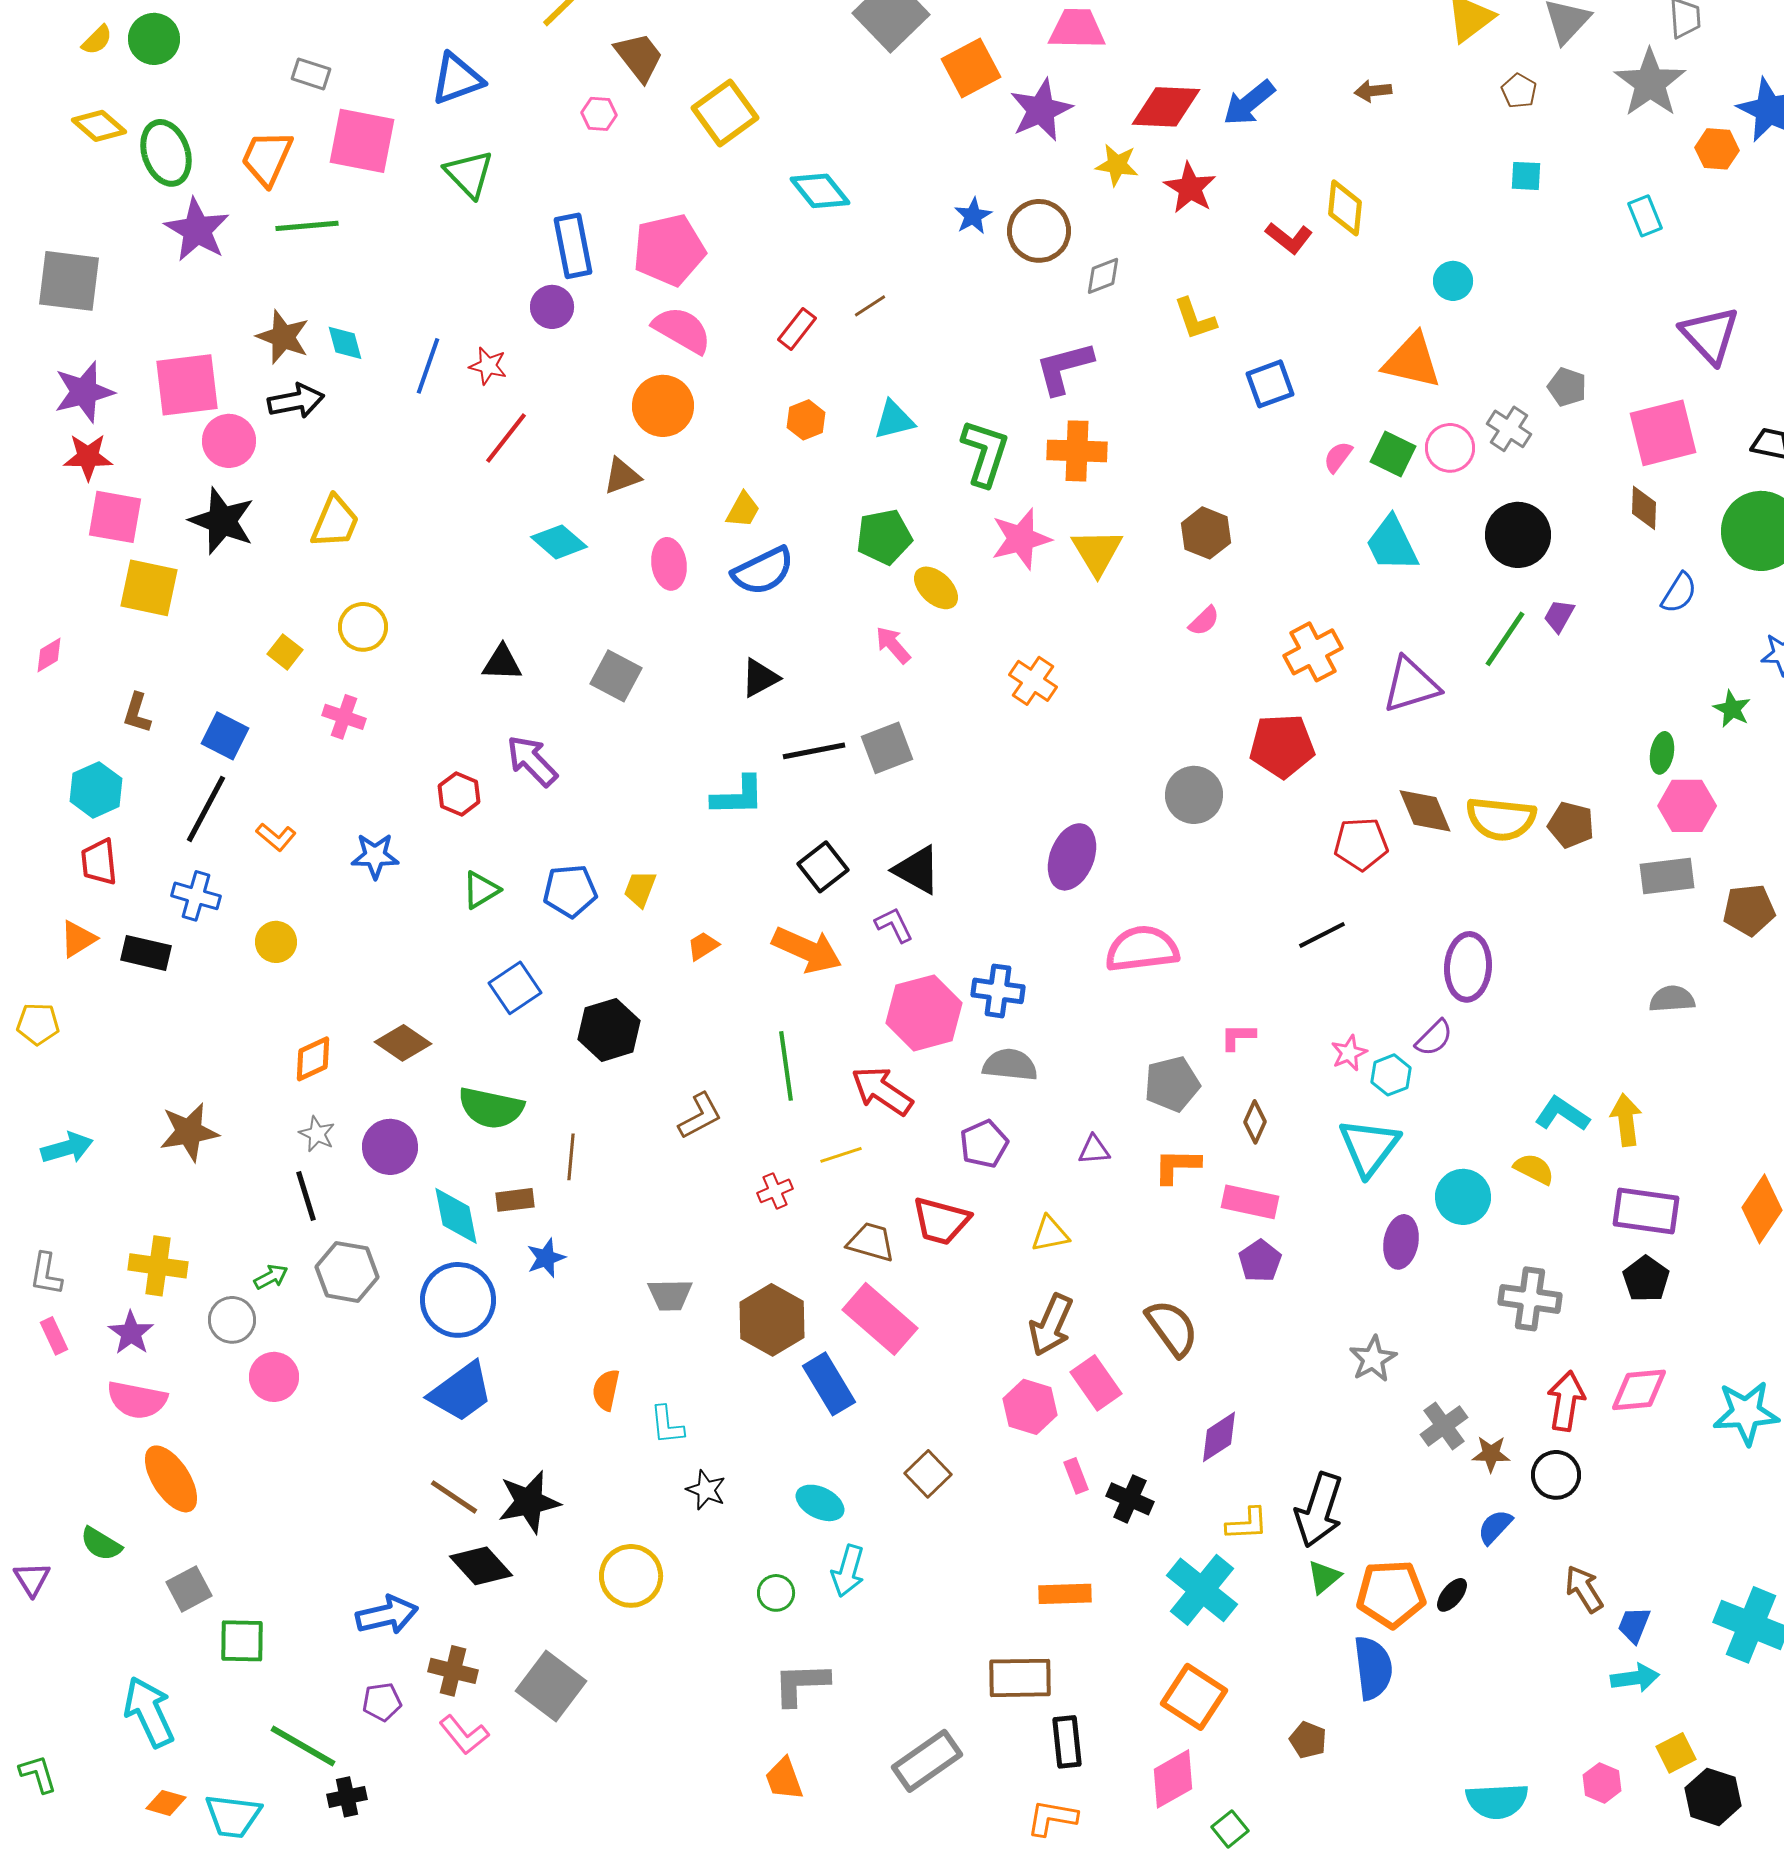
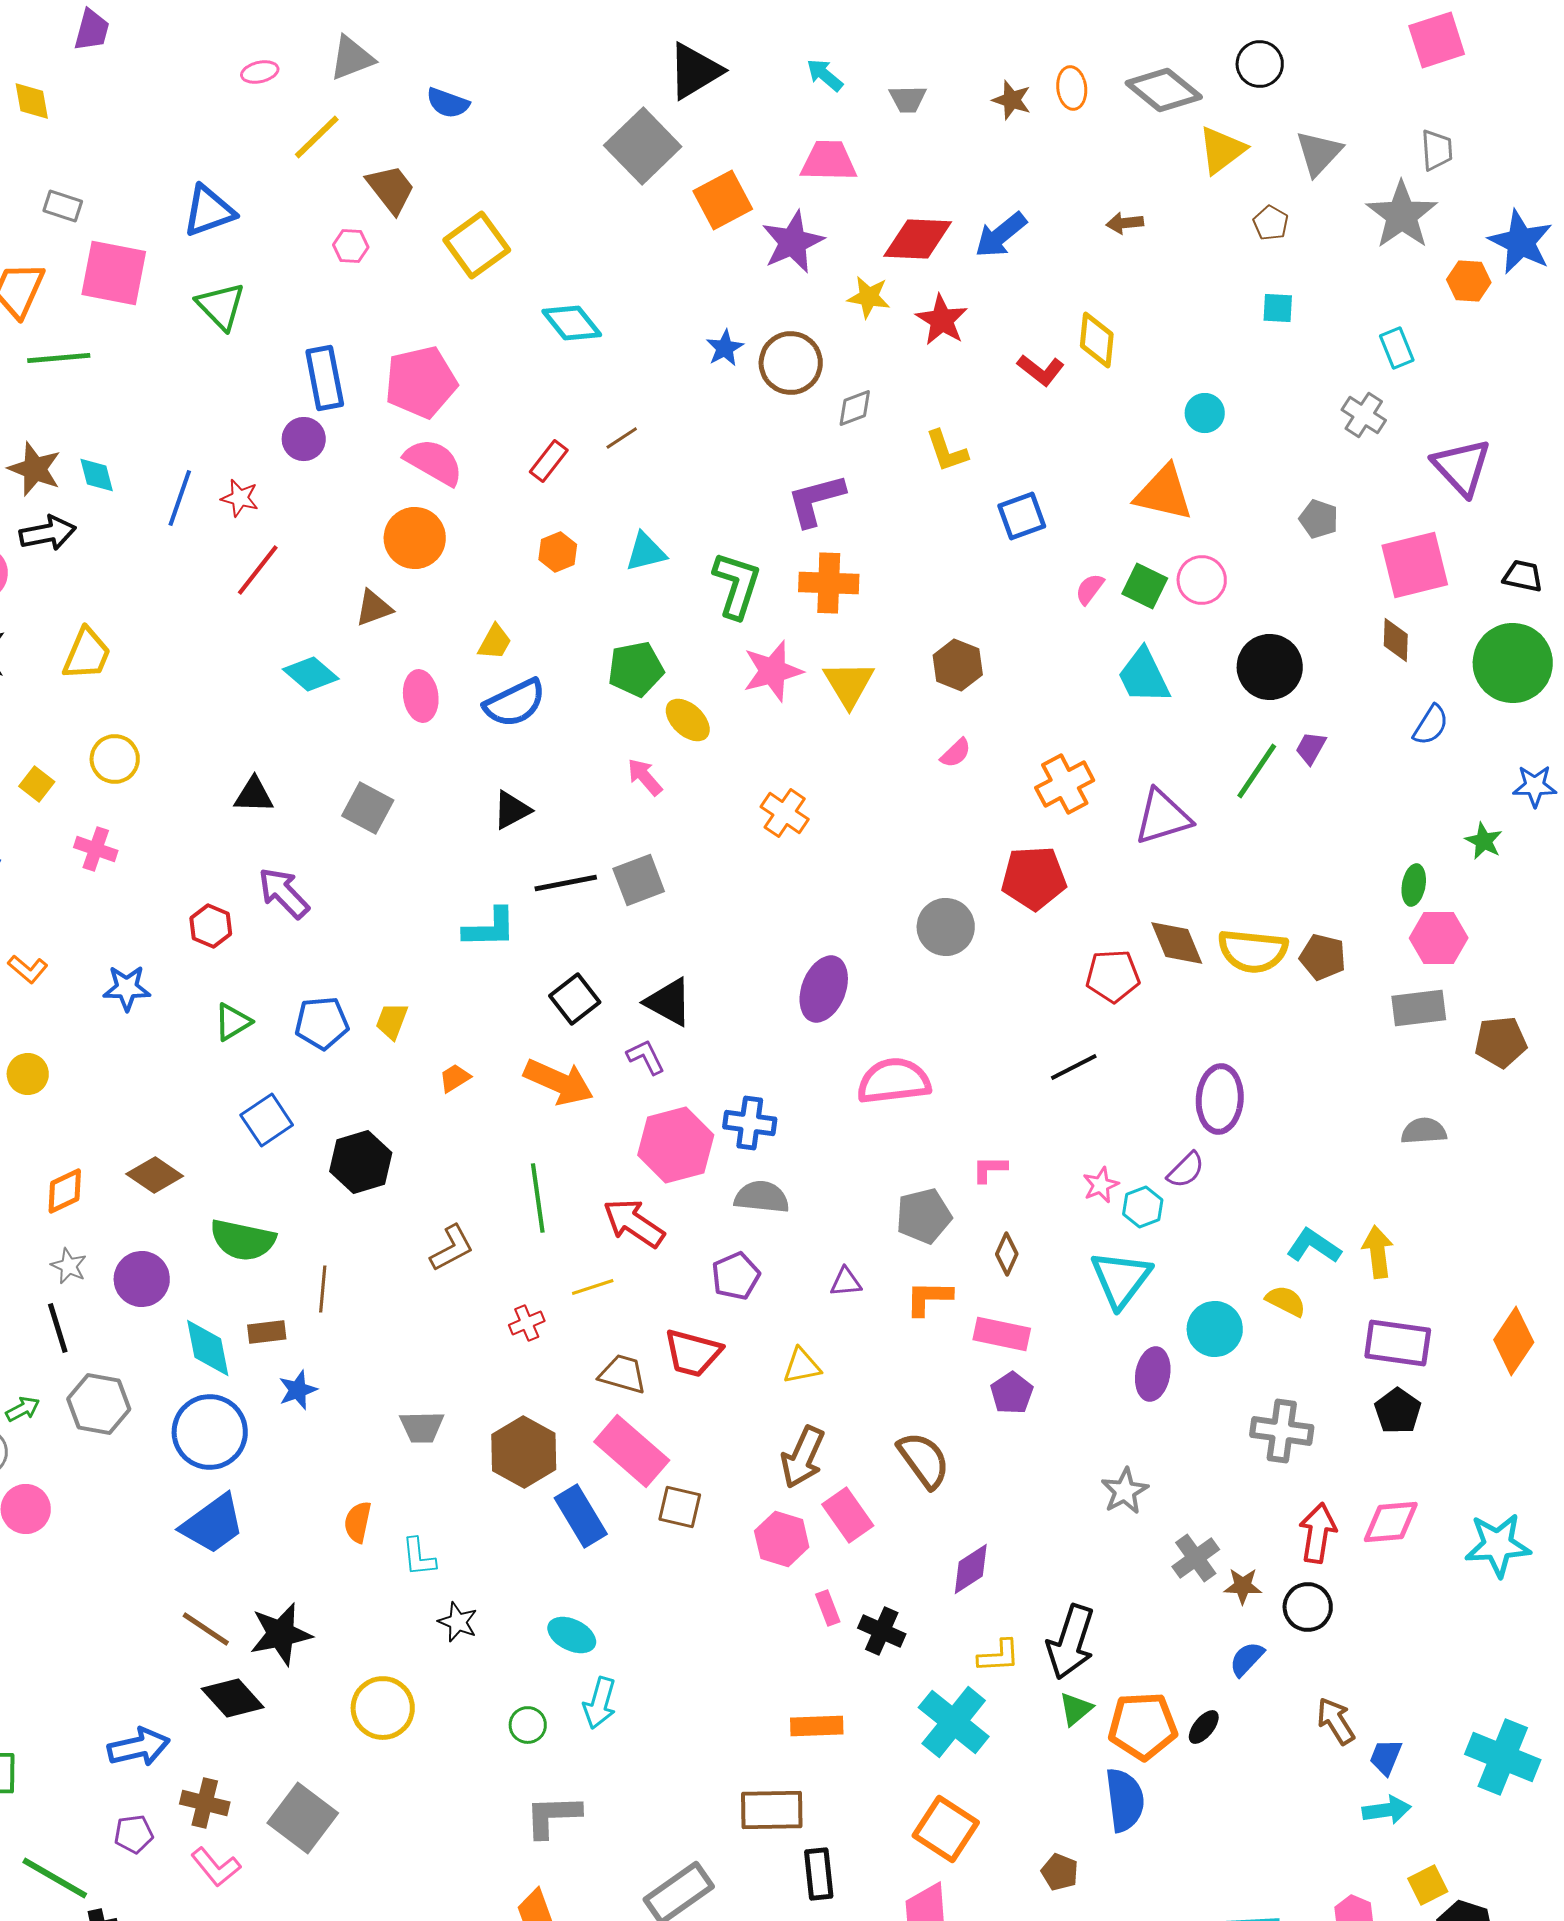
gray cross: (1509, 429) -> (1364, 415), moved
brown square: (928, 1474) -> (680, 1507), moved, turned -33

